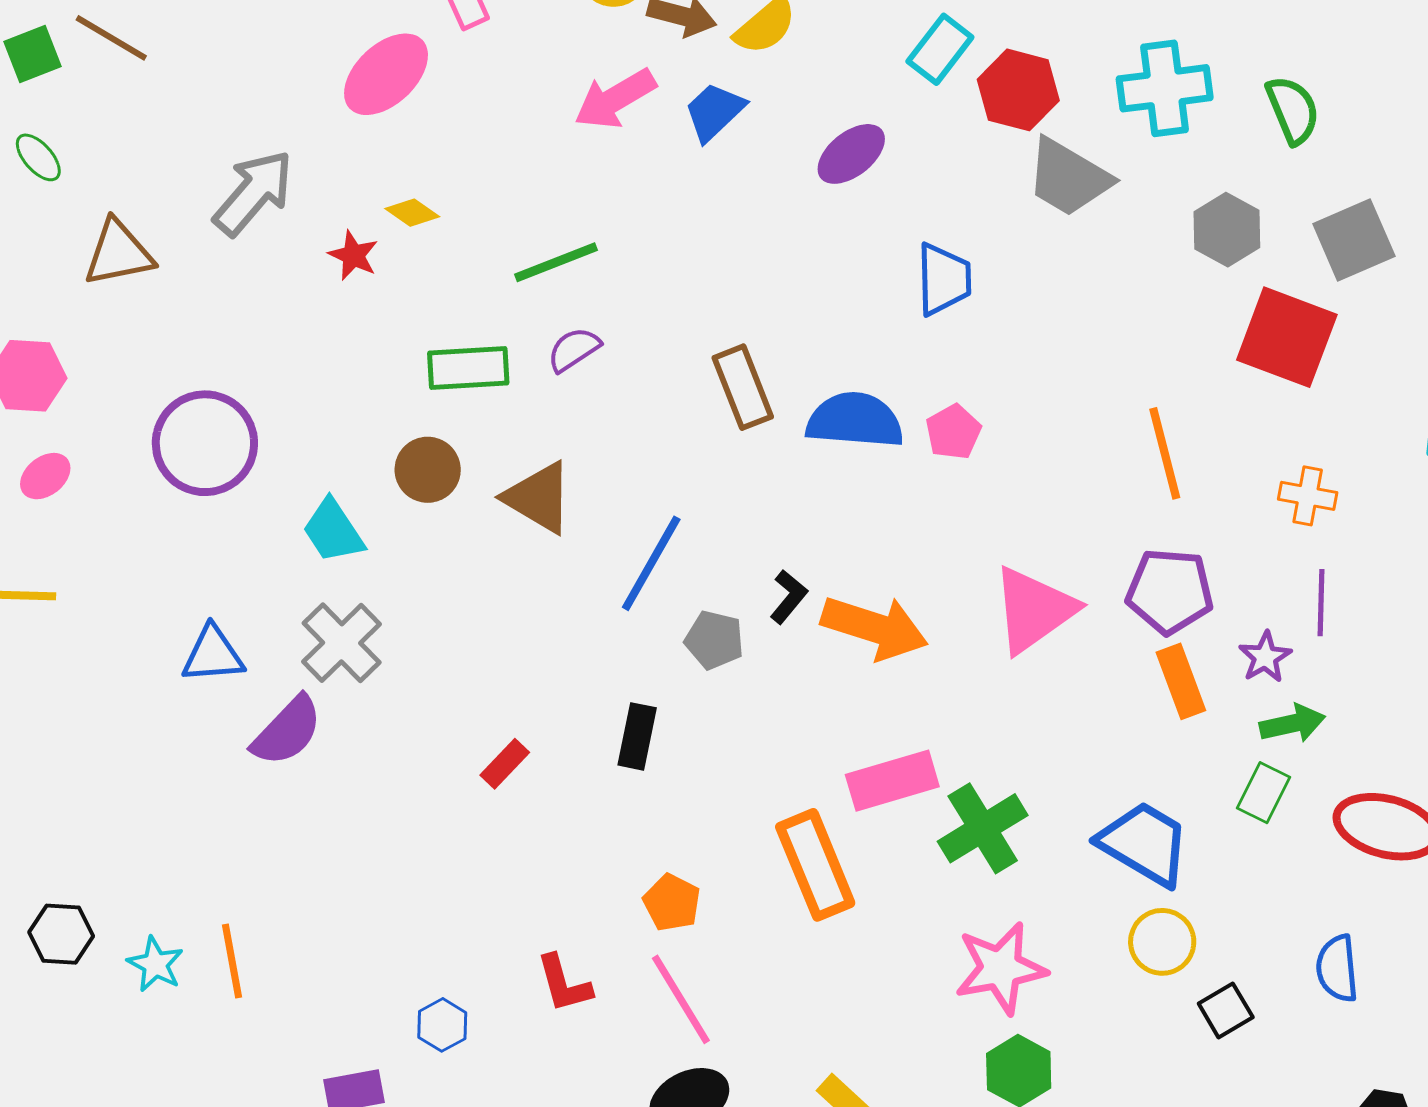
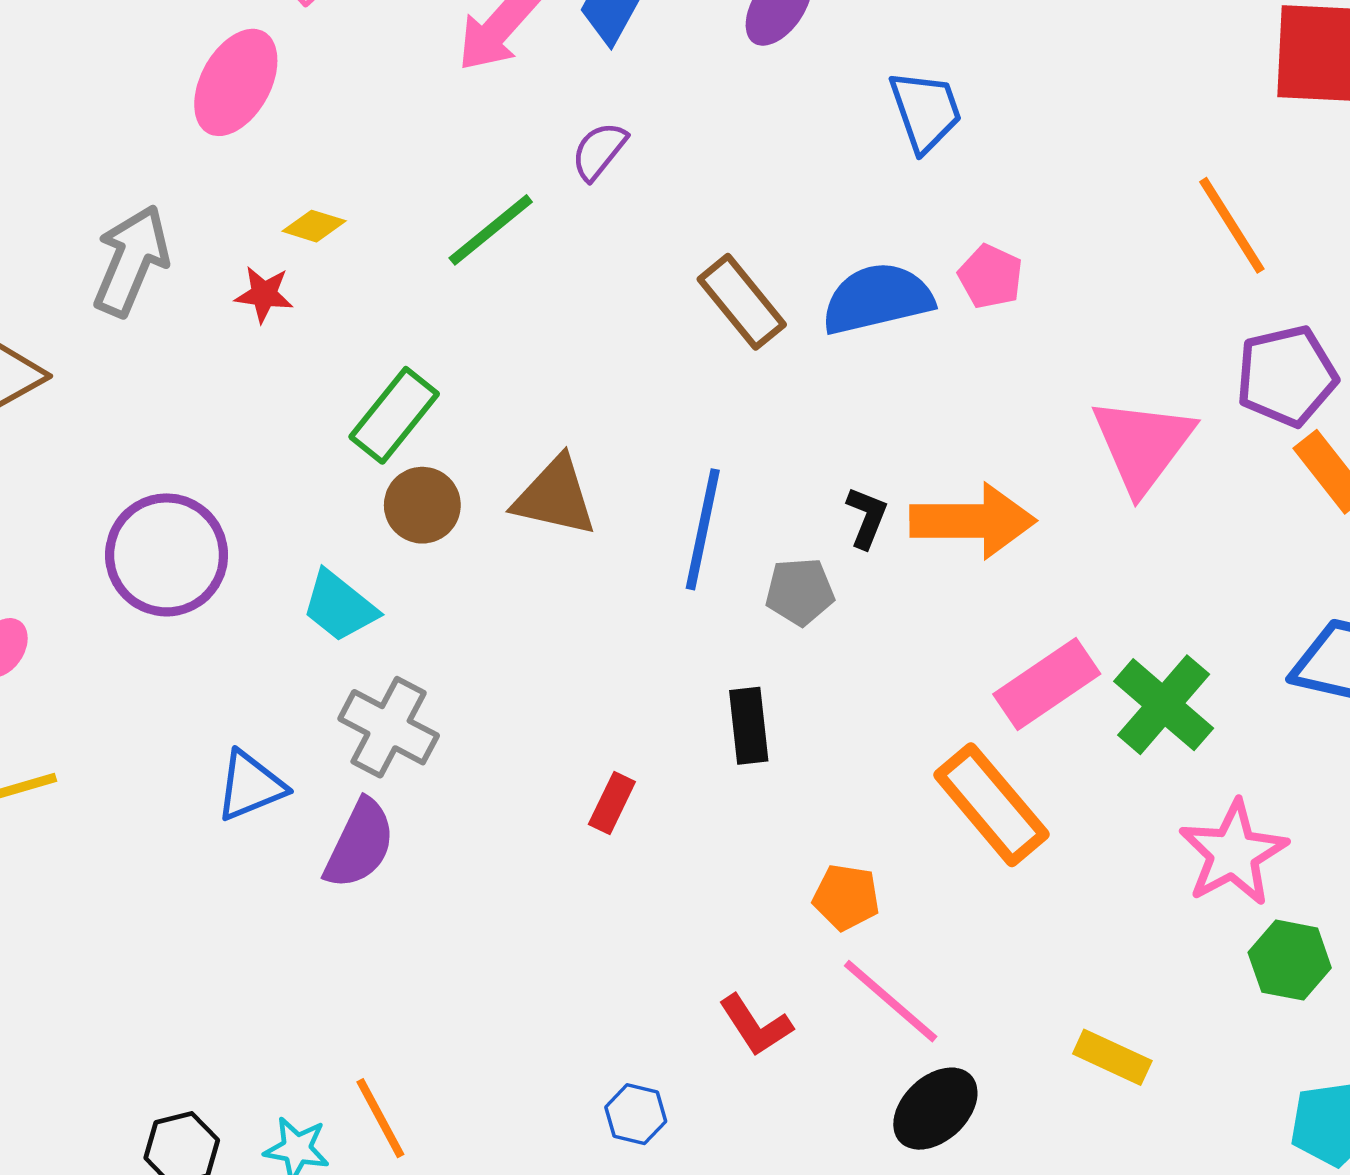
purple semicircle: (574, 349) -> (599, 151), moved
green rectangle: (468, 368) -> (394, 415), moved, turned -30

